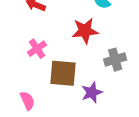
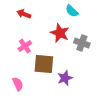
red star: (85, 31) -> (60, 33), turned 30
gray cross: (115, 60) -> (82, 43), moved, turned 35

